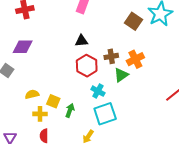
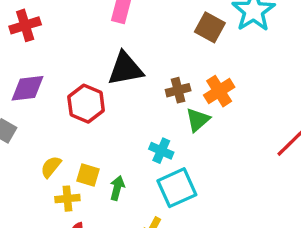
black triangle: (81, 41) -> (125, 69), size x1.6
red hexagon: (87, 66) -> (86, 104), moved
yellow semicircle: (32, 94) -> (51, 167), turned -32

